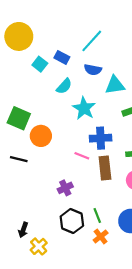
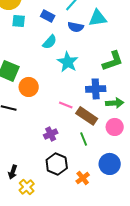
cyan square: (40, 64) -> (19, 21), moved, turned -32
cyan triangle: (115, 85) -> (98, 18), moved
blue cross: (101, 138) -> (96, 89), moved
brown rectangle: (105, 168) -> (87, 116), turned -50
green line: (97, 215) -> (84, 139), moved

